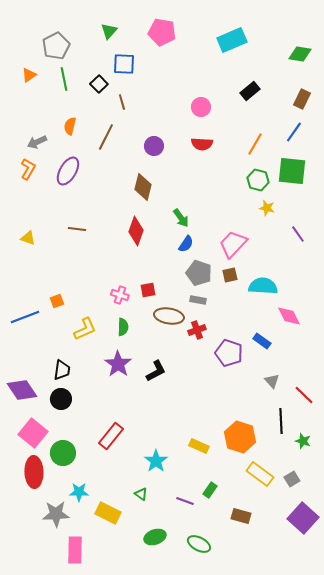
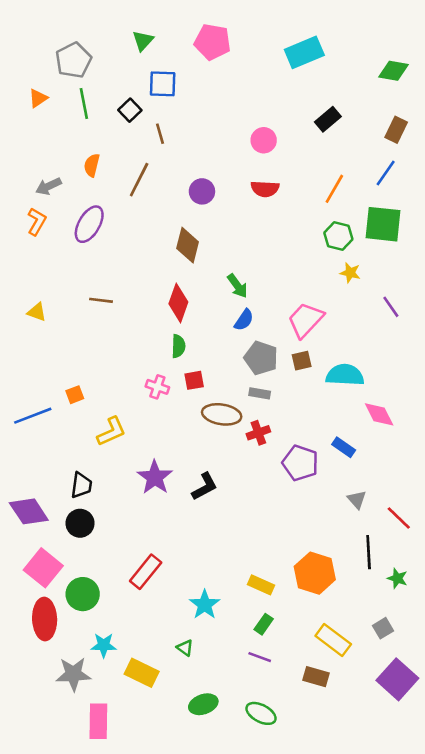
green semicircle: (123, 327) -> (178, 346), moved
yellow rectangle: (260, 474) -> (333, 640), moved
green rectangle: (210, 490) -> (264, 624), moved
purple line: (185, 501) -> (260, 657), moved

